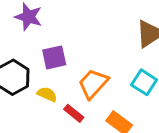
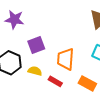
orange trapezoid: (93, 84) -> (66, 59), turned -30

